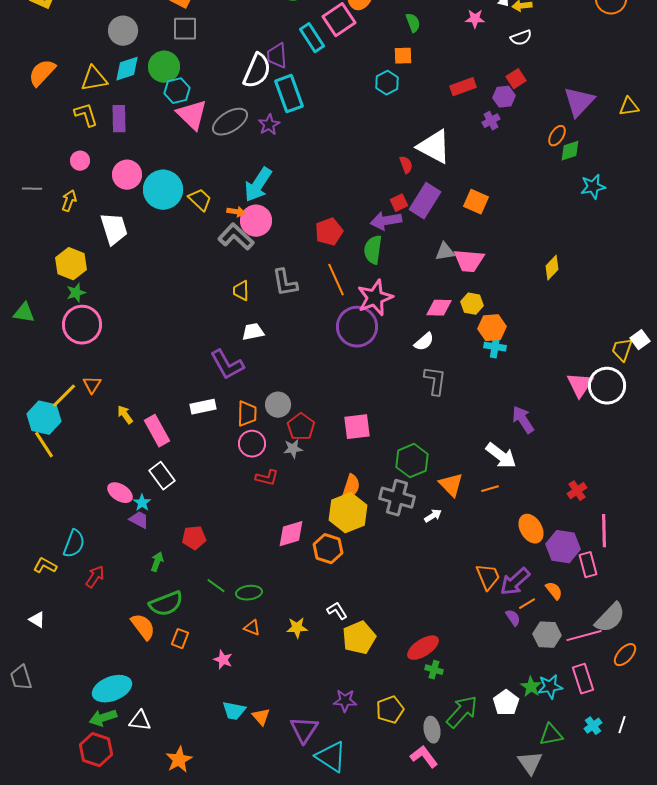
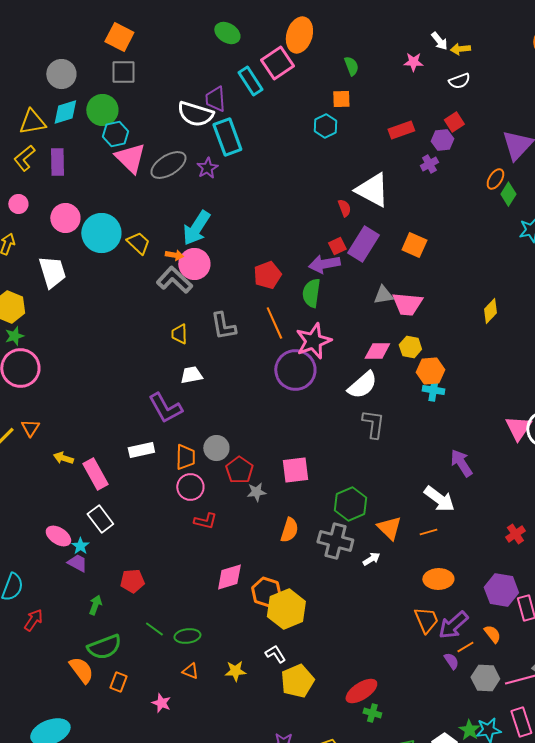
white semicircle: (257, 71) -> (195, 114), turned 84
yellow L-shape: (86, 115) -> (24, 158), turned -112
green diamond: (570, 151) -> (508, 194), turned -40
white semicircle: (424, 342) -> (362, 385), size x1.5
yellow arrow: (125, 415) -> (63, 458), turned -36
gray star: (293, 449) -> (256, 492), moved
yellow hexagon: (348, 513) -> (286, 609), moved
orange ellipse: (531, 529) -> (438, 579), moved, turned -60

